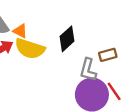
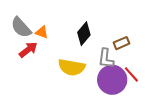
yellow semicircle: (30, 49) -> (72, 67), moved

